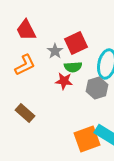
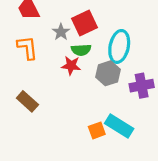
orange L-shape: (25, 65) -> (27, 48), turned -70
orange square: (87, 139) -> (97, 130), size x0.6

